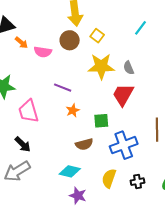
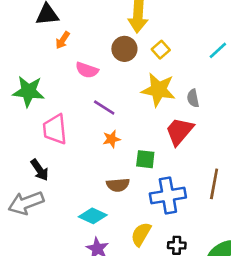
orange arrow: (21, 43) -> (63, 40), turned 72
pink semicircle: (43, 52) -> (87, 70), moved

